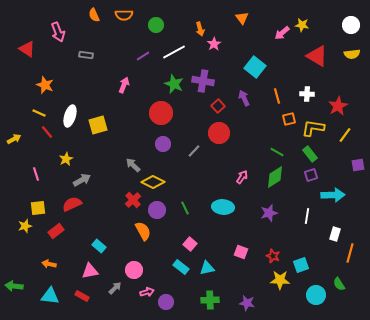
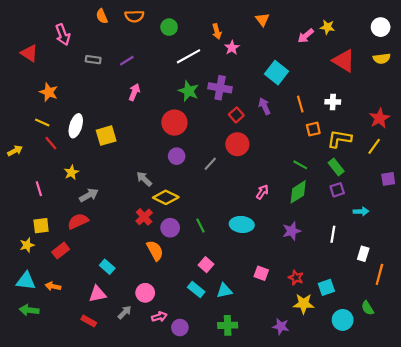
purple line: (143, 56) -> (127, 61), moved
red star: (338, 106) -> (379, 118), moved
cyan arrow: (333, 195) -> (361, 211), size x0.6
green arrow: (14, 286) -> (29, 310), moved
cyan triangle: (50, 296) -> (26, 281), moved
purple star: (247, 303) -> (281, 326), moved

